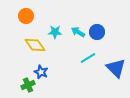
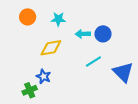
cyan star: (55, 32) -> (58, 19), moved
cyan arrow: (78, 32) -> (83, 34), turned -32
yellow diamond: (35, 45) -> (51, 48), moved, turned -65

